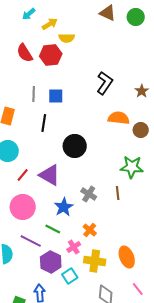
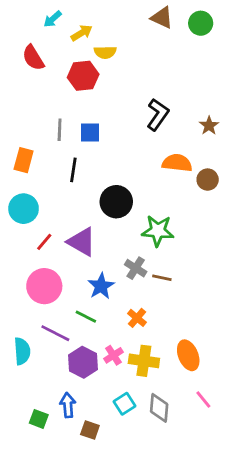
red semicircle: (25, 53) -> (33, 58), moved
green star: (132, 167) -> (158, 231), moved
brown line: (118, 193) -> (162, 278), moved, turned -72
pink cross: (74, 247) -> (113, 355), moved
cyan square: (70, 276) -> (125, 404), moved

